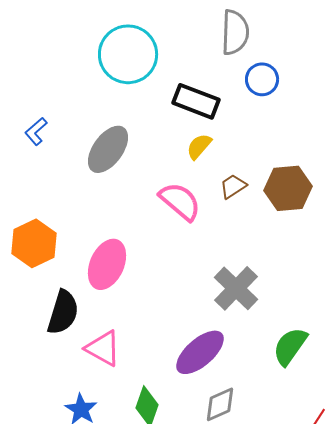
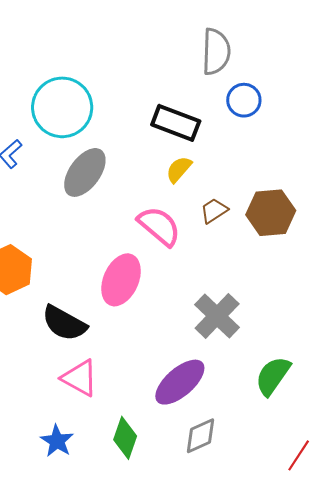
cyan circle: (128, 54) -> (62, 107), moved
pink ellipse: (107, 264) -> (121, 280), moved
black semicircle: (63, 312) -> (64, 323), moved, turned 102

